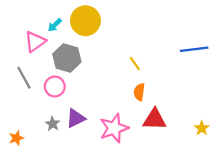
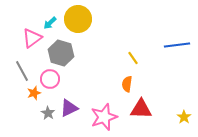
yellow line: (135, 63) -> (133, 58), moved
orange star: (16, 138) -> (34, 93), moved

